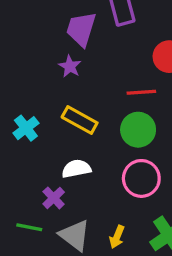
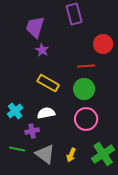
purple trapezoid: (81, 29) -> (35, 27), moved
cyan cross: (26, 128) -> (15, 111), moved
purple cross: (54, 198) -> (32, 131), turned 32

